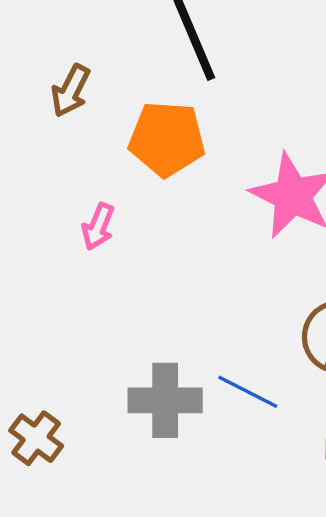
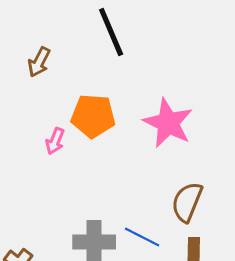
orange pentagon: (167, 139) -> (93, 116), moved

